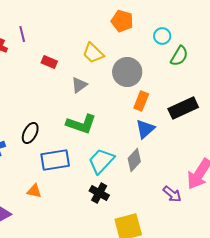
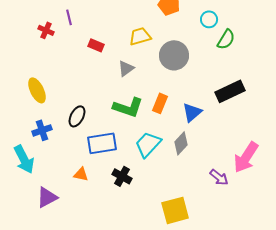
yellow trapezoid: (93, 53) -> (140, 36), turned 120
orange rectangle: (141, 101) -> (160, 103), moved
black cross: (99, 193) -> (122, 176), moved

